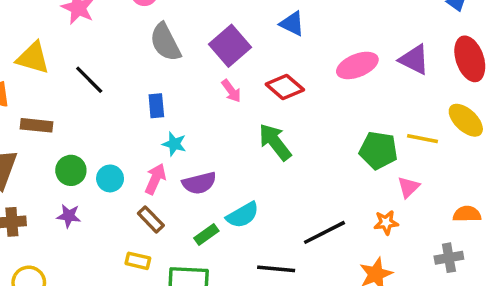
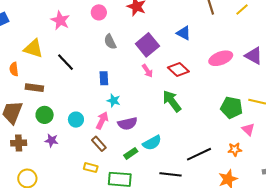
gray semicircle: (165, 42) -> (110, 42), size x0.7
green circle: (71, 170) -> (45, 115), moved
pink triangle: (408, 187) -> (248, 129), turned -32

